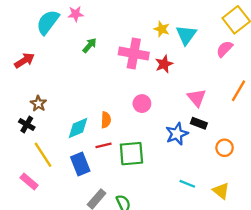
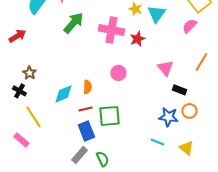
green arrow: (90, 45) -> (73, 23), size x1.6
black rectangle: (199, 123) -> (179, 90), moved
blue star: (177, 134) -> (168, 117), moved, turned 30
blue rectangle: (80, 164) -> (86, 131), moved

